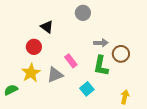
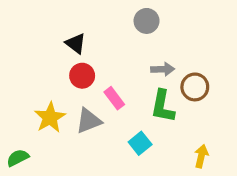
gray circle: (83, 13) -> (147, 21), moved
red circle: (34, 47) -> (82, 76), moved
green semicircle: (11, 90) -> (18, 158), moved

